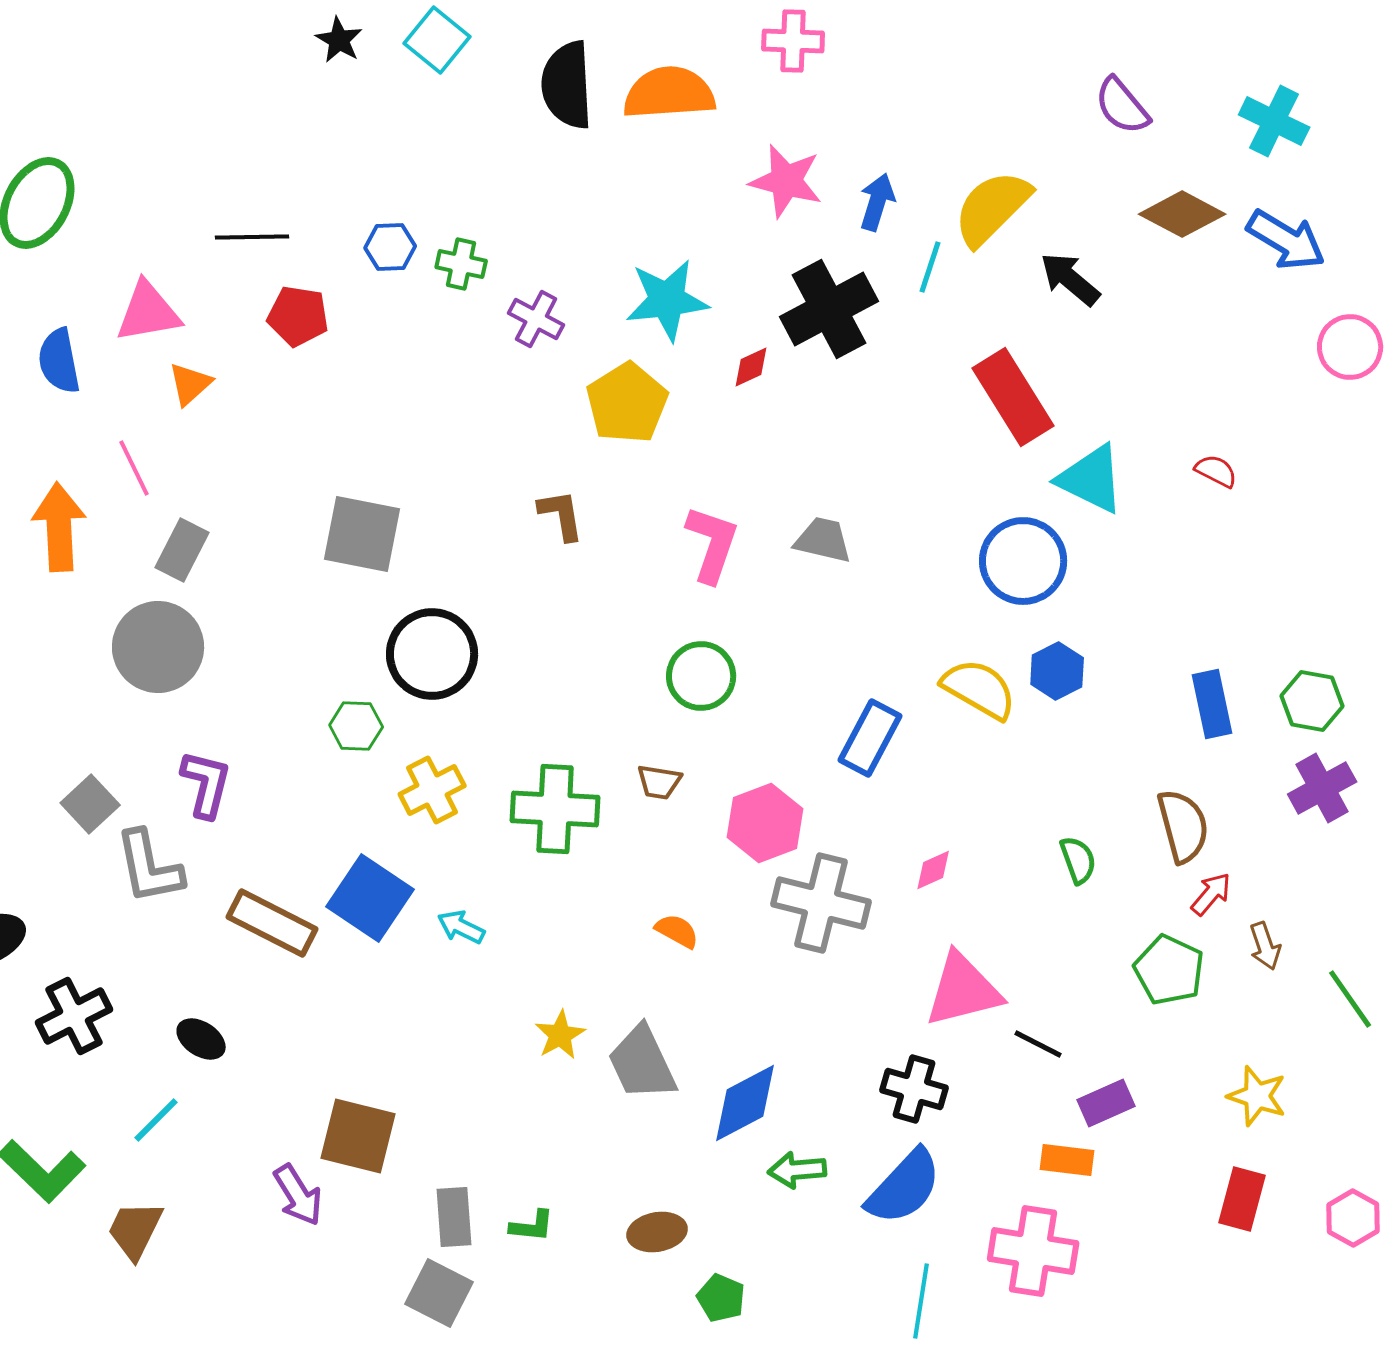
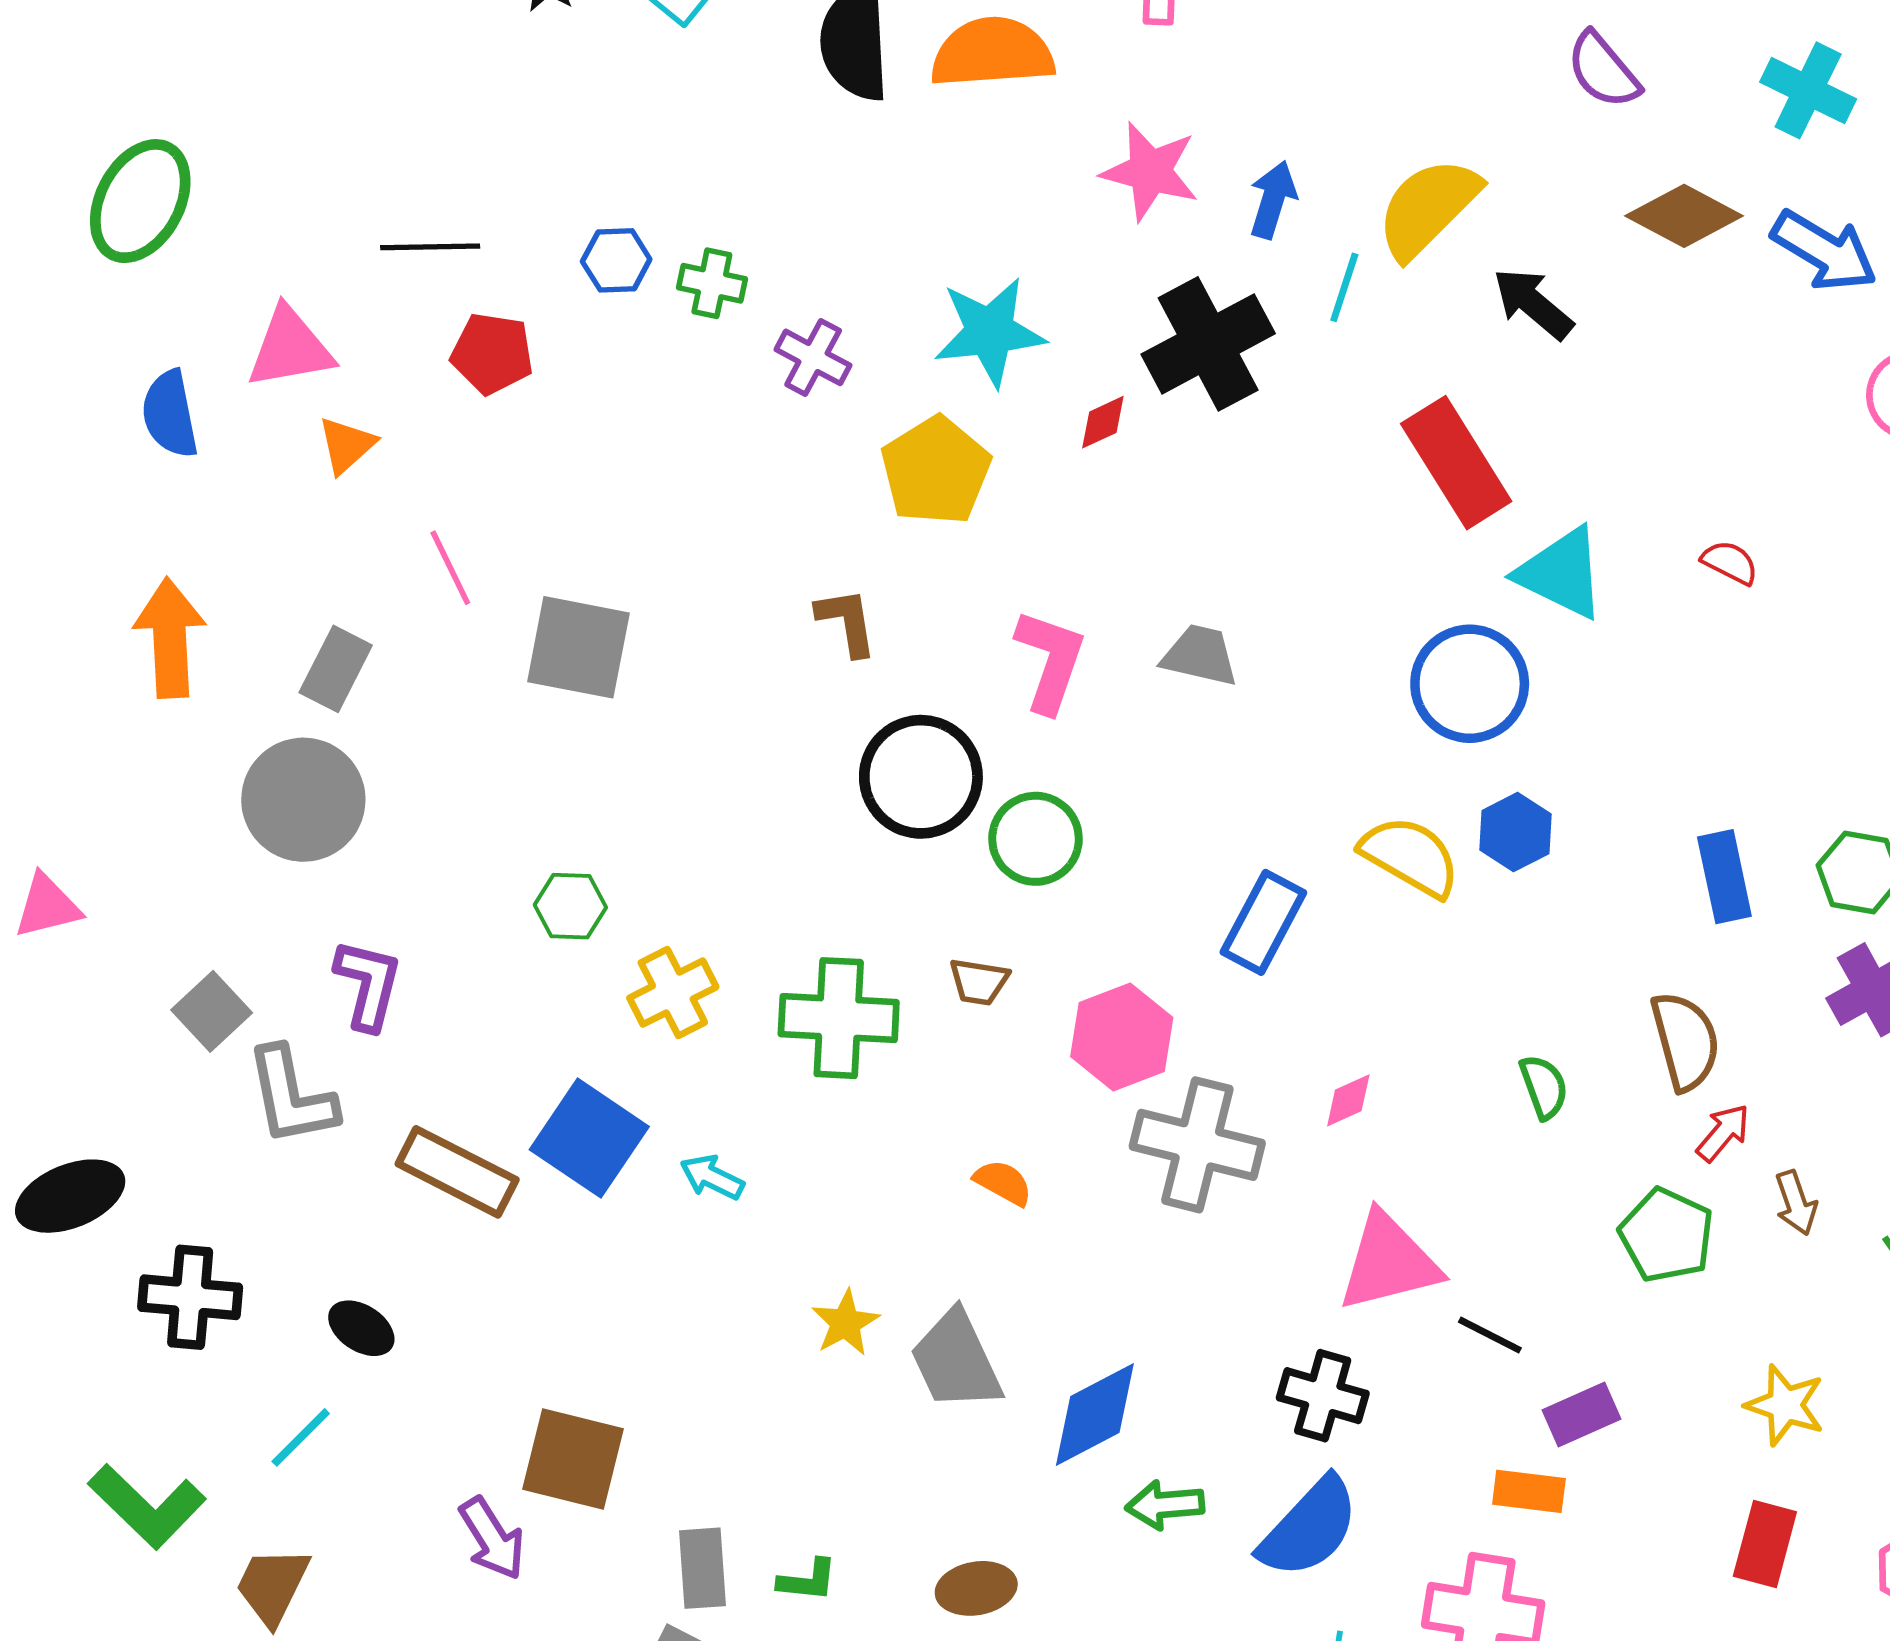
pink line: (134, 468) -> (450, 568), moved
black circle: (432, 654) -> (921, 777), moved
black cross: (74, 1016) -> (190, 1297), turned 32

